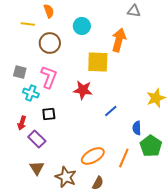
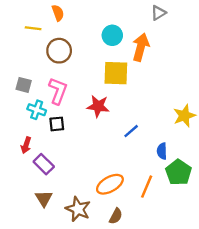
gray triangle: (134, 11) -> (158, 13), turned -40
cyan circle: (82, 26) -> (112, 35), moved
black square: (49, 114) -> (57, 124), moved

